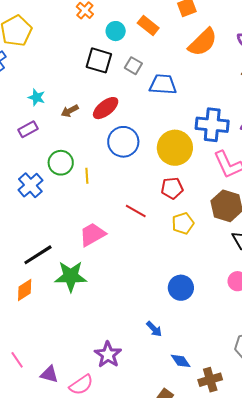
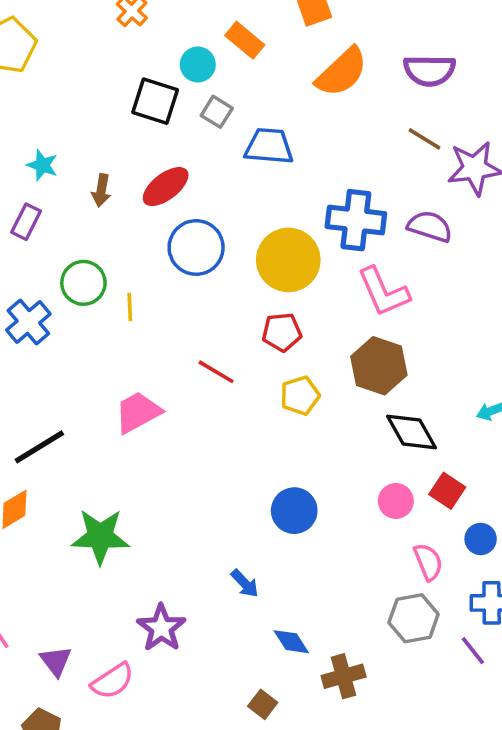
cyan circle: (116, 31) -> (198, 64), moved
brown arrow: (70, 111) -> (101, 190), turned -54
purple rectangle: (28, 129) -> (26, 222), turned -36
green star: (71, 276) -> (100, 536), moved
purple triangle: (49, 374) -> (56, 661), turned 36

